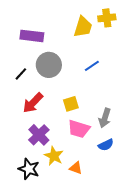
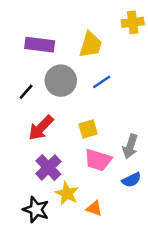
yellow trapezoid: (83, 27) -> (91, 45), moved
blue line: (92, 66) -> (102, 82), moved

